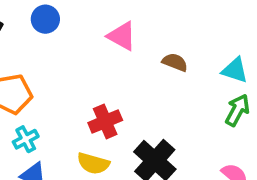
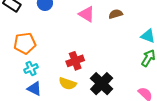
brown semicircle: (175, 62) -> (116, 14), moved, turned -40

